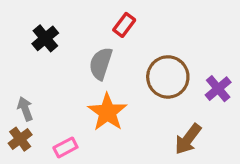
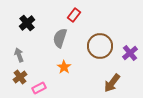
gray arrow: (25, 109) -> (19, 55), moved
orange star: (107, 112) -> (64, 67), size x0.6
brown cross: (20, 139) -> (20, 77), moved

